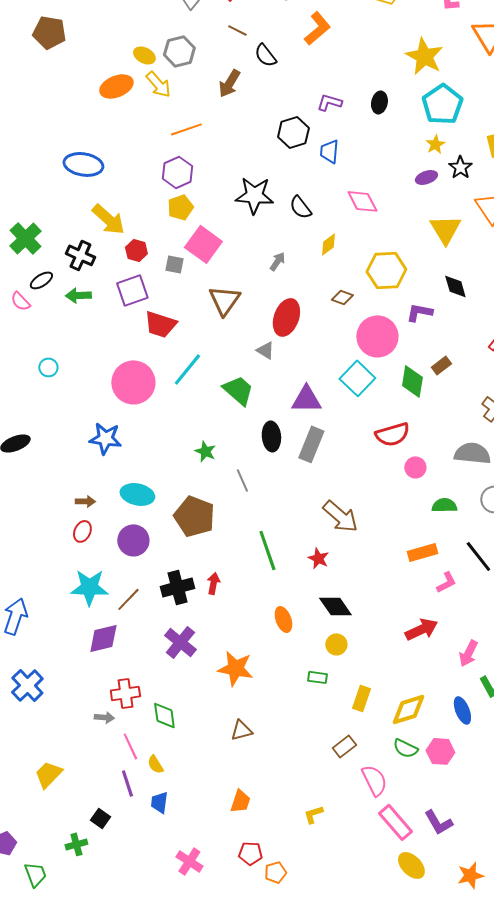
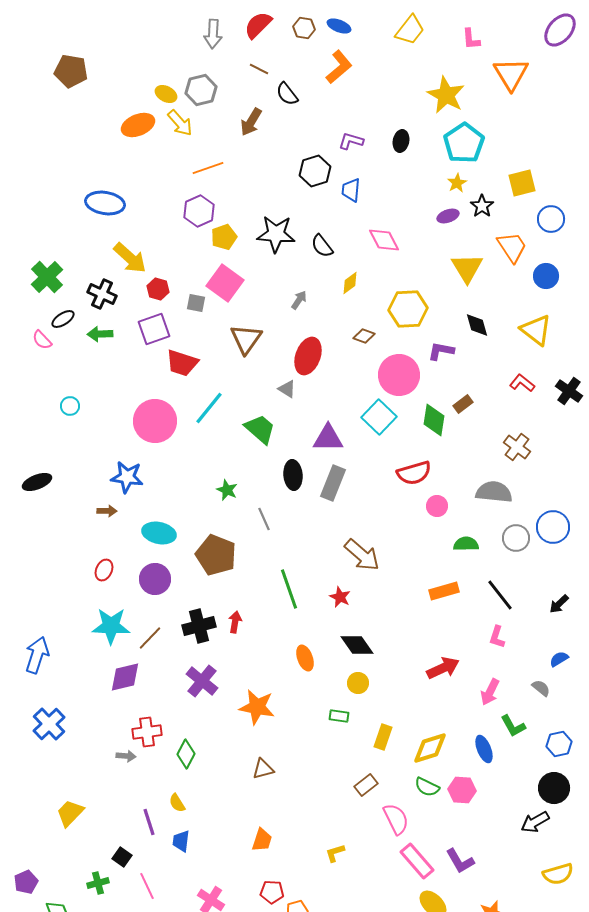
yellow pentagon: (180, 207) -> (224, 237), moved
brown arrow: (85, 501) -> (107, 511), moved
pink L-shape: (446, 582) -> (497, 637), moved, turned 135
green diamond: (164, 715) -> (186, 754), turned 36
pink line: (130, 746) -> (147, 886), moved

